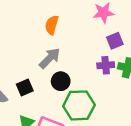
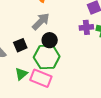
green hexagon: (79, 105) -> (47, 57), moved

